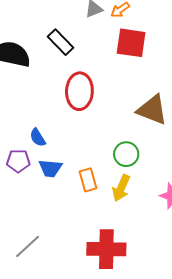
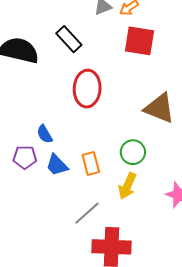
blue trapezoid: (50, 168) -> (57, 165), turned 40
orange rectangle: (88, 180) -> (91, 164), moved
gray line: (27, 246) -> (87, 213), moved

